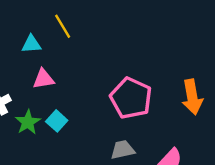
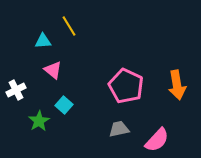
pink triangle: (43, 79) -> (53, 70), turned 48
green star: (28, 122) -> (39, 121), moved

